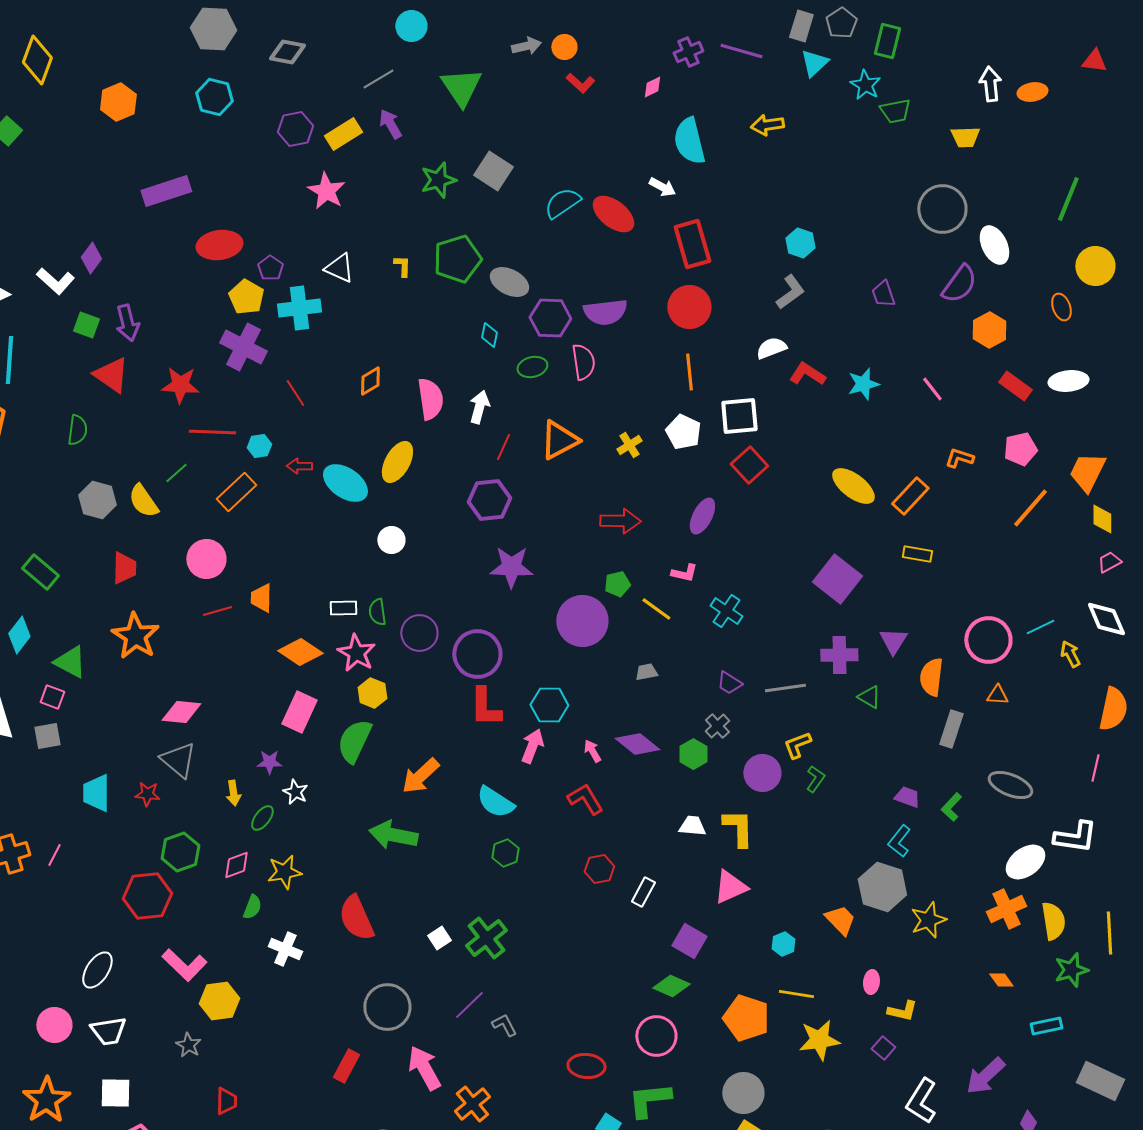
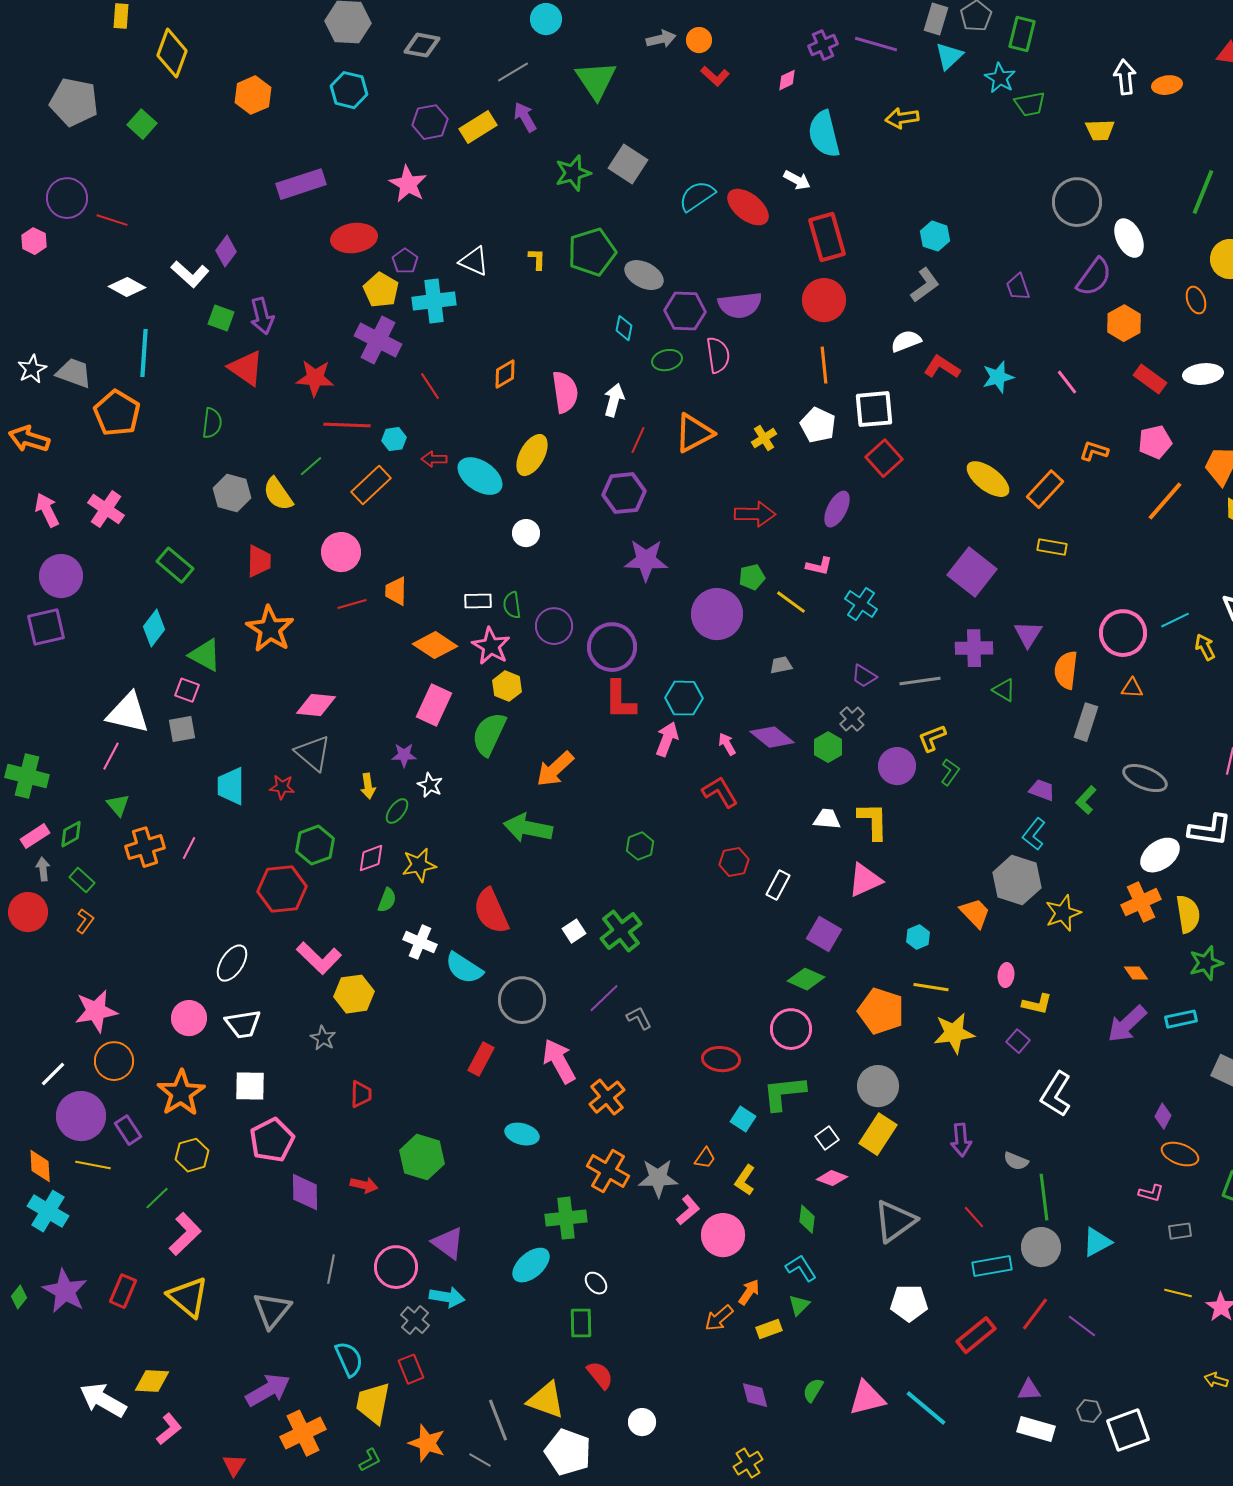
pink star: (326, 191) -> (408, 184), moved
cyan semicircle: (495, 802) -> (464, 968), moved
purple arrow: (985, 1076) -> (1127, 1024), moved

